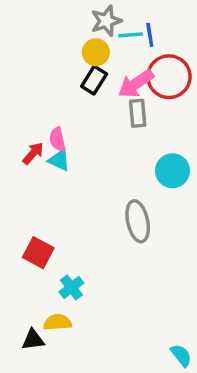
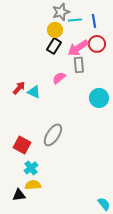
blue line: (150, 35) -> (94, 21), moved
red circle: (169, 77) -> (97, 44), size x0.7
pink semicircle: (57, 139) -> (59, 78), moved, turned 64
gray ellipse: (138, 221) -> (53, 135), moved, turned 45
cyan cross: (71, 287) -> (31, 168), moved

